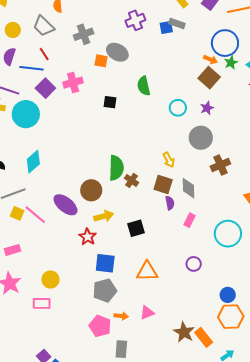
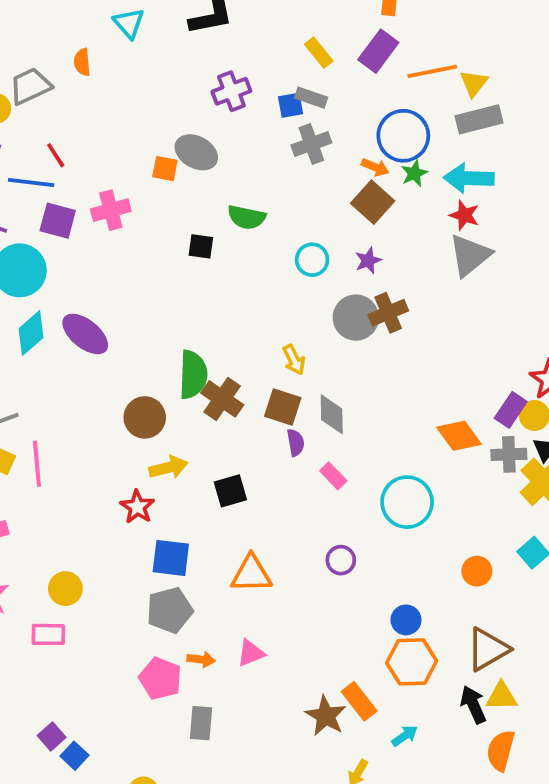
gray trapezoid: (44, 26) -> (30, 86), moved, turned 110
gray cross: (84, 34) -> (311, 144), moved
green semicircle: (144, 86) -> (247, 217), turned -66
purple square: (45, 88) -> (58, 221), turned -30
black square: (110, 102) -> (201, 246), moved
cyan diamond: (33, 162) -> (31, 333), moved
brown cross: (220, 165) -> (388, 313), moved
brown cross: (131, 180) -> (222, 399), size x1.5
purple ellipse: (65, 205) -> (85, 334), moved
pink line: (35, 215) -> (37, 464), turned 45
pink rectangle: (189, 220) -> (333, 476), turned -72
brown star: (184, 332) -> (326, 716), moved

